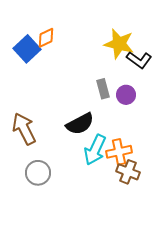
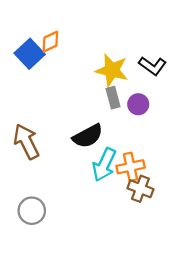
yellow star: (119, 44) -> (112, 70), moved
gray circle: (38, 173) -> (32, 211), moved

